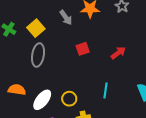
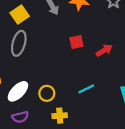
red square: (83, 49) -> (76, 42), moved
cyan line: (106, 90) -> (86, 89), turned 49

